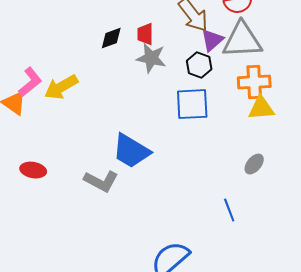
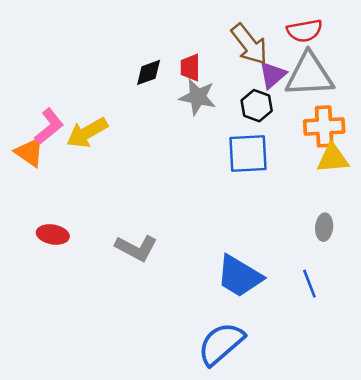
blue trapezoid: (131, 151) -> (239, 276), moved
gray ellipse: (254, 164) -> (324, 227), turned -35
blue line: (229, 210) -> (309, 284), moved

